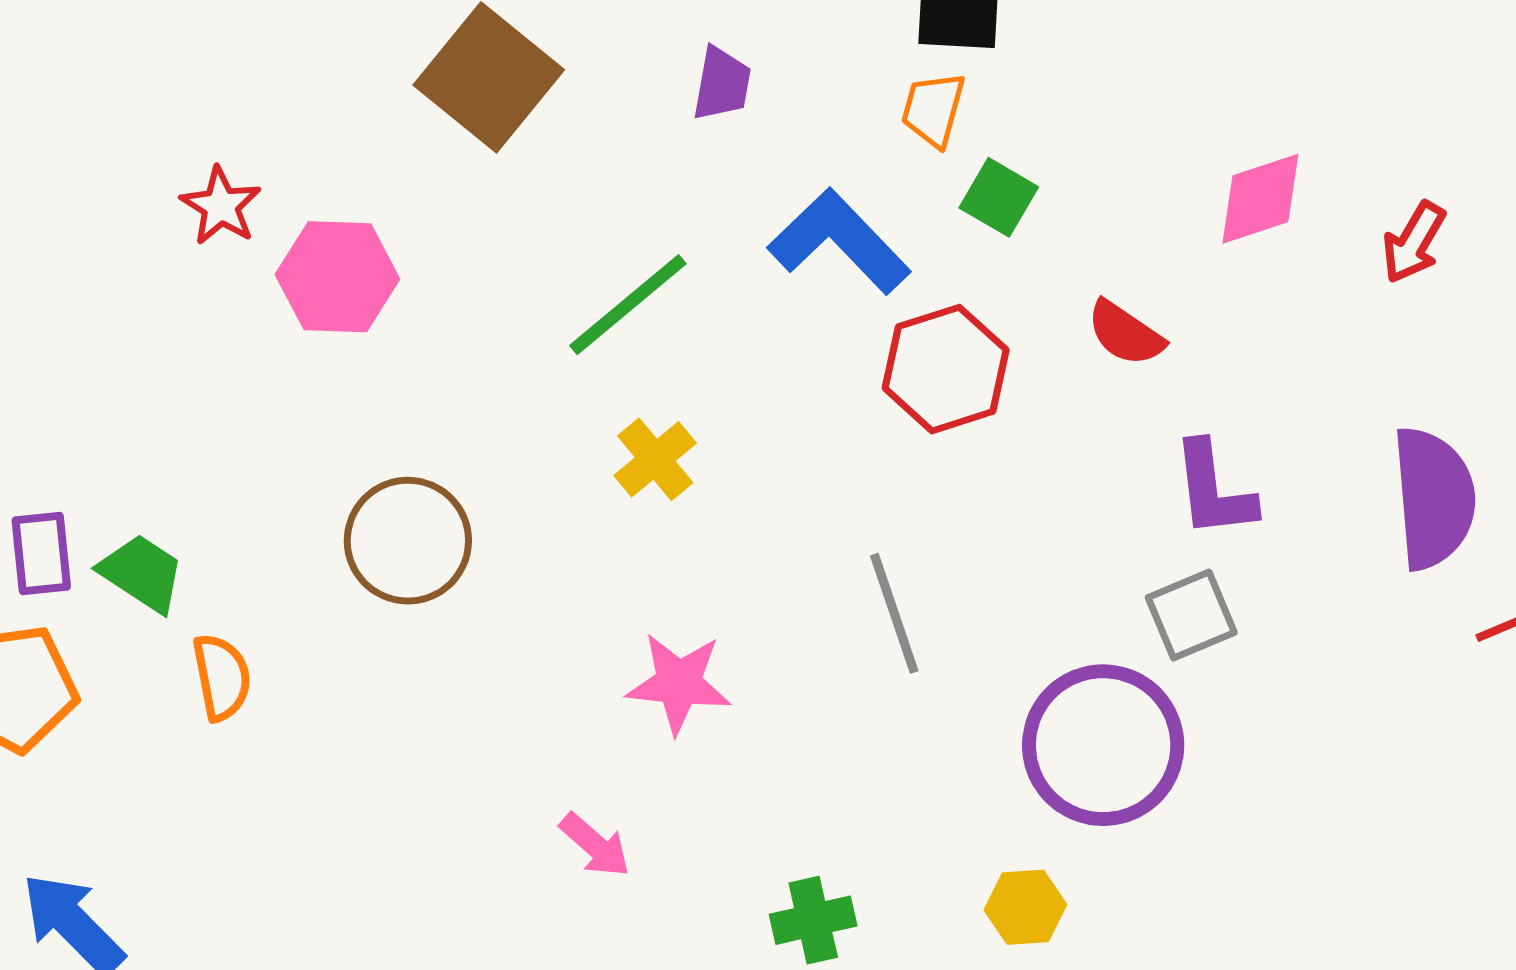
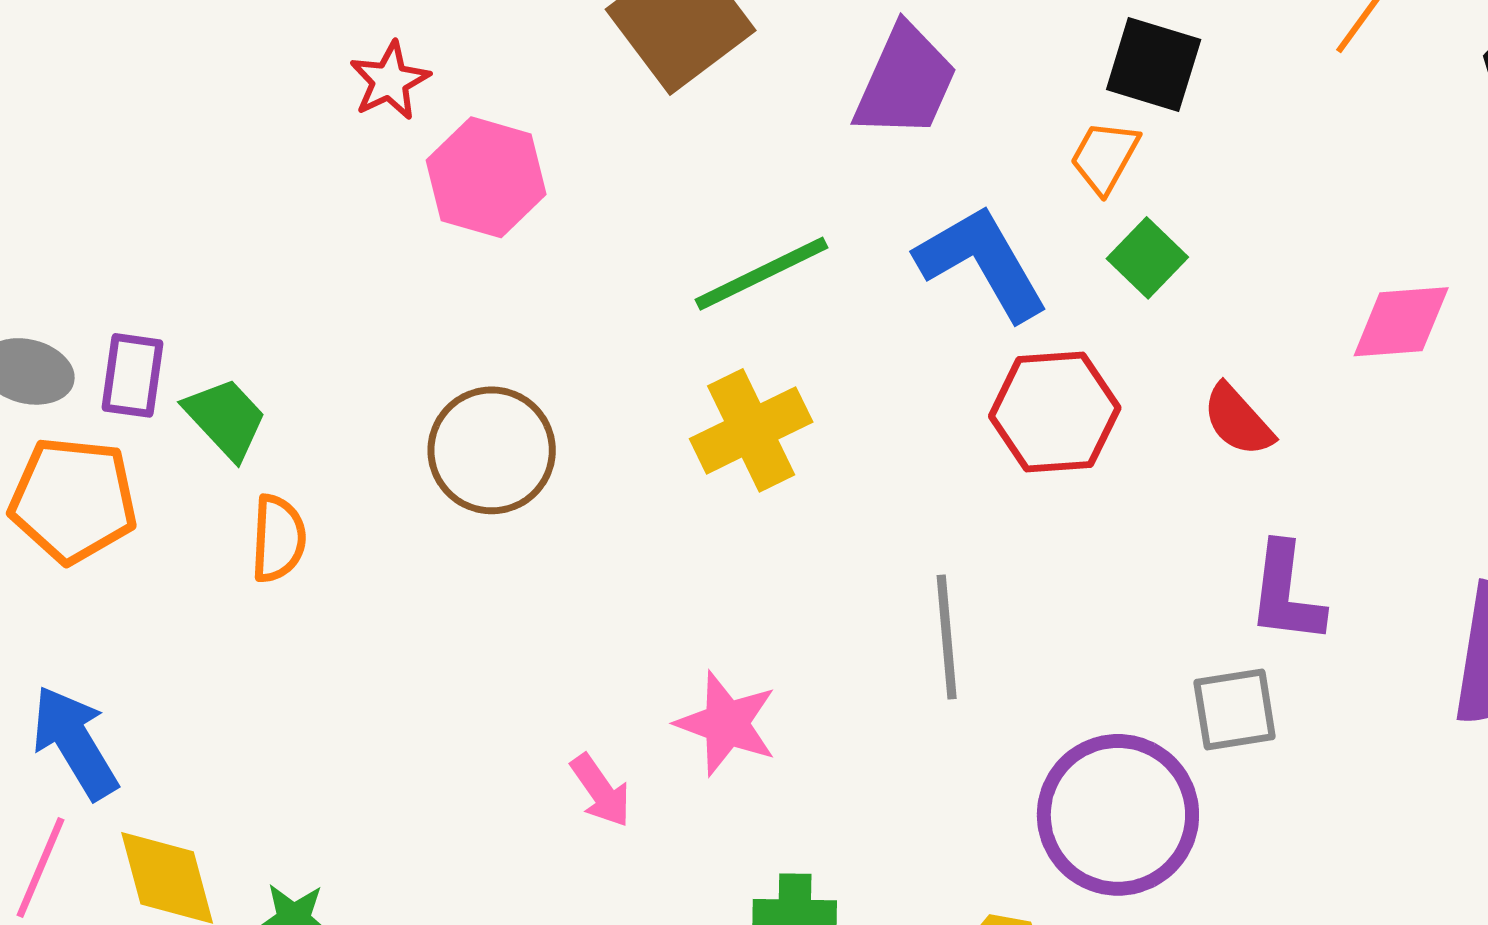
purple trapezoid: (722, 84) -> (905, 82), size x1.6
yellow cross: (655, 459) -> (751, 430), size x1.4
pink star: (679, 683) -> (726, 723), moved

